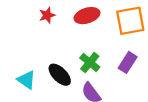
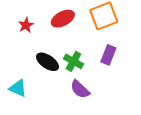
black ellipse: (60, 75) -> (47, 62), moved

